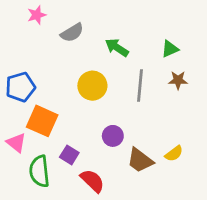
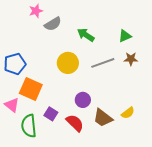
pink star: (37, 15) -> (36, 11), moved
gray line: (140, 86) -> (103, 63), turned 65
red semicircle: (92, 181) -> (75, 123), moved

